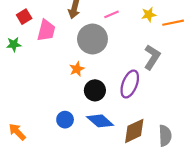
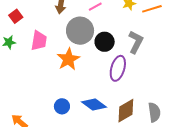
pink trapezoid: (46, 30) -> (39, 41), moved
orange star: (77, 69) -> (68, 59), size x1.6
black circle: (95, 90) -> (105, 42), moved

